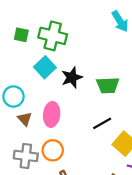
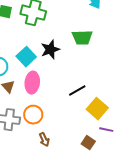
cyan square: (45, 67) -> (26, 57), moved
green trapezoid: (108, 85) -> (82, 38), moved

